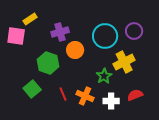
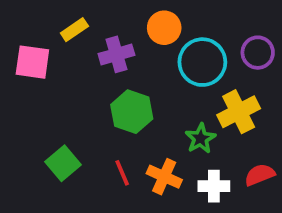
yellow rectangle: (30, 19) -> (74, 30), moved
orange circle: (75, 50) -> (164, 28), moved
green hexagon: (48, 63) -> (132, 112), moved

